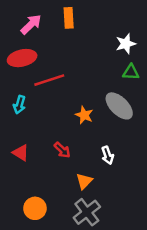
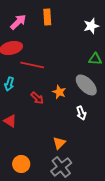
white star: (126, 44) -> (91, 26), moved
red line: (49, 80) -> (32, 65), turned 30
red arrow: (62, 150) -> (37, 98), moved
white arrow: (108, 155) -> (81, 113), moved

